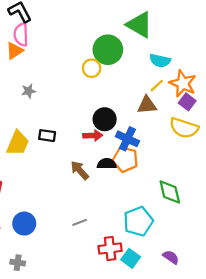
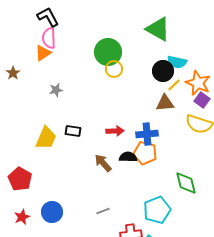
green circle: (108, 50) -> (108, 52), moved
black circle: (105, 119) -> (163, 71), moved
blue cross: (127, 139) -> (147, 134), turned -30

